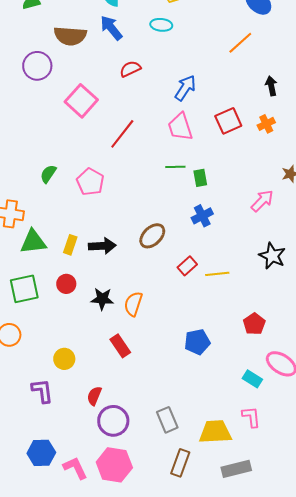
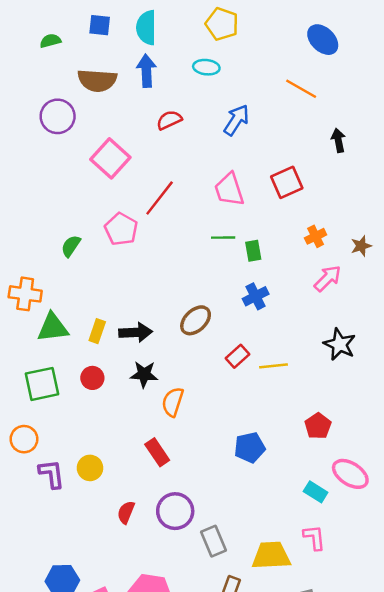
blue arrow: (111, 28) -> (146, 71), turned 36
orange line: (240, 43) -> (301, 89), turned 72
blue arrow: (185, 88) -> (236, 120), moved
orange cross: (266, 124) -> (316, 236), moved
pink pentagon: (90, 182) -> (121, 229), moved
black star: (102, 299) -> (144, 374), moved
purple L-shape: (42, 391) -> (52, 474), moved
purple circle: (113, 421) -> (175, 511), moved

